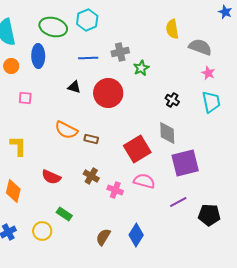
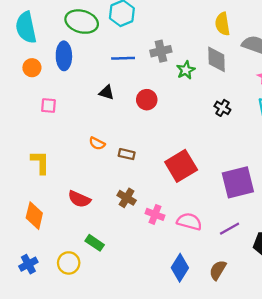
red circle: (108, 93) -> (147, 100), size x0.6
orange semicircle: (66, 130) -> (97, 143), size x0.6
gray diamond: (167, 133) -> (217, 59), moved
pink semicircle: (144, 181) -> (189, 222), moved
brown semicircle: (103, 237) -> (218, 270), moved

